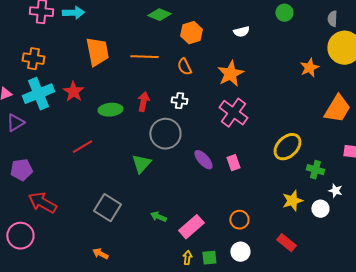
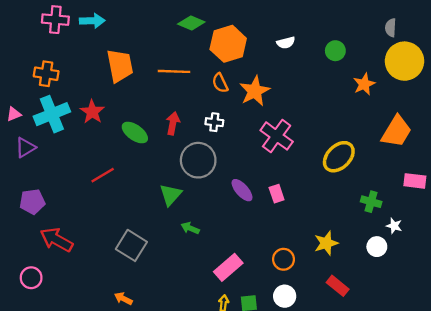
green circle: (284, 13) -> (335, 51), moved
orange hexagon: (191, 33) -> (228, 44), size x1.4
orange star: (230, 74) -> (255, 91), moved
green ellipse: (110, 110) -> (135, 133), turned 40
yellow ellipse: (287, 147) -> (339, 157), moved
yellow star: (292, 201) -> (326, 243), moved
green arrow: (158, 217) -> (190, 228), moved
pink circle: (20, 236) -> (31, 278), size x0.7

